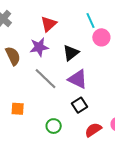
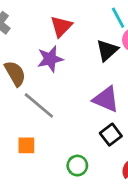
black triangle: (71, 53) -> (107, 50), moved
gray line: (45, 79) -> (39, 105), moved

